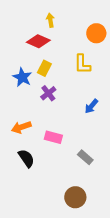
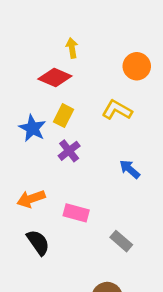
yellow L-shape: (82, 64) -> (117, 110), turned 120
blue arrow: (91, 106) -> (130, 169), turned 91

